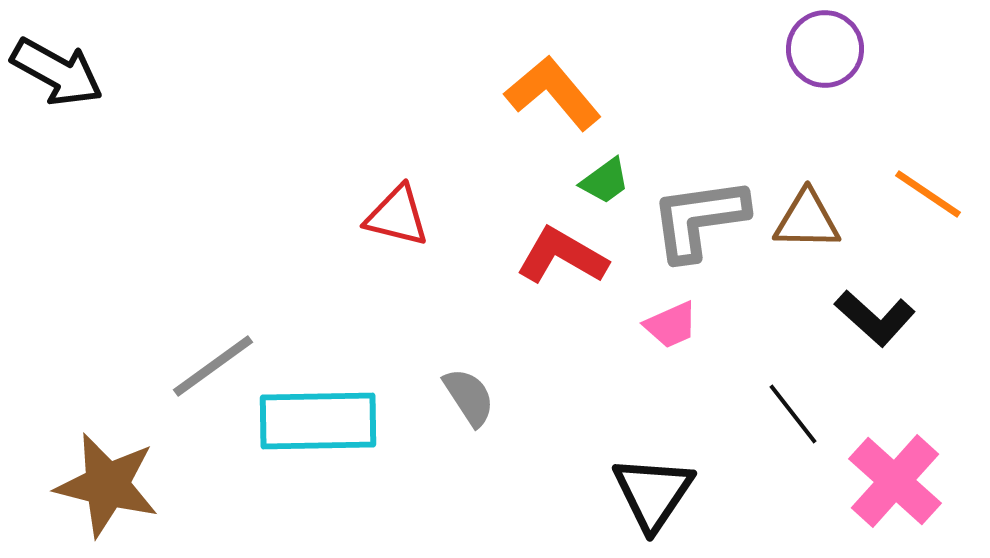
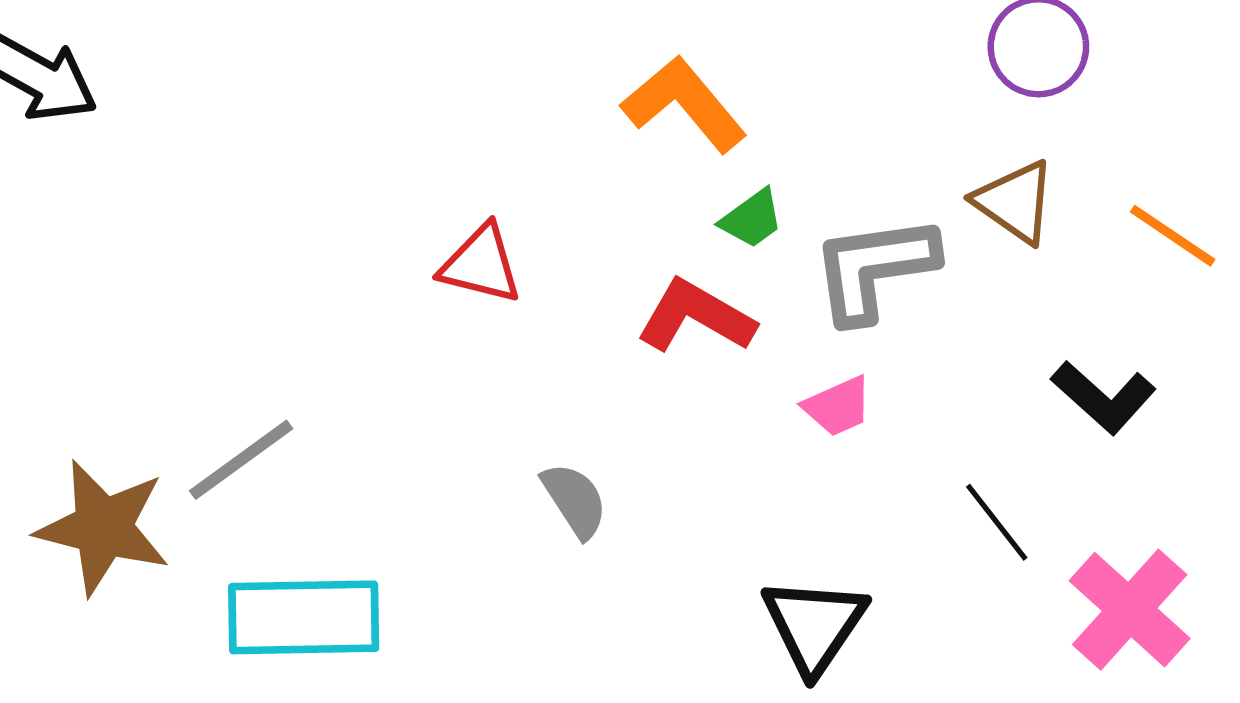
brown triangle: (807, 220) -> (1015, 202), moved, turned 34
cyan rectangle: (318, 421) -> (304, 617), moved
brown star: (107, 485) -> (103, 528), moved

